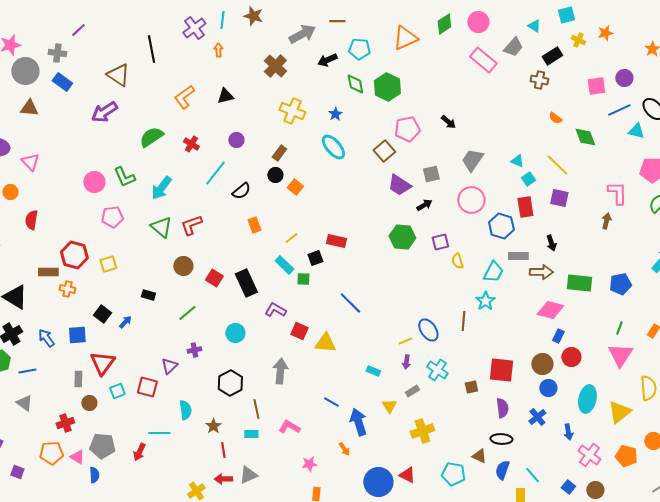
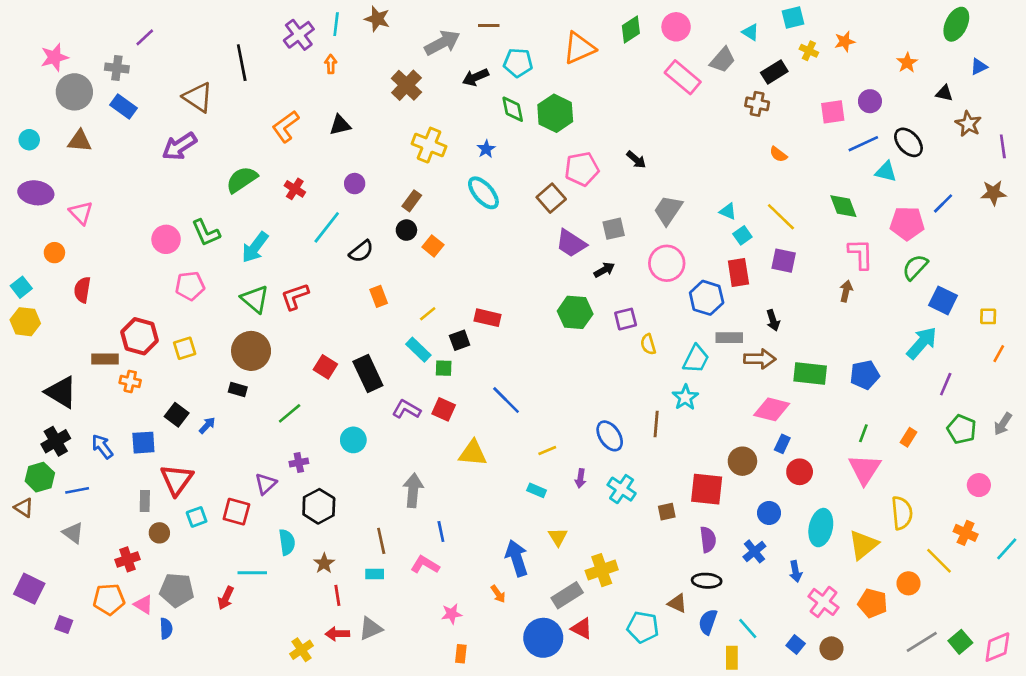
green diamond: (585, 137) -> (843, 206), moved
brown circle: (183, 266) -> (251, 351), moved, size x1.5
red square: (299, 331) -> (444, 409), moved
yellow line: (405, 341) -> (547, 451), moved
brown circle: (542, 364) -> (742, 461), moved
black hexagon: (230, 383) -> (319, 506), moved
gray rectangle: (412, 391) -> (567, 595), moved, size x1.6
blue line: (331, 402) -> (441, 532), moved, turned 49

